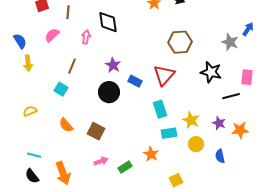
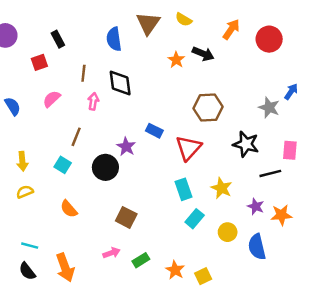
brown line: (68, 12) -> (83, 73), moved
yellow arrow: (28, 63) -> (22, 161), moved
purple star: (113, 65) -> (126, 147), moved
blue rectangle: (135, 81) -> (154, 131), moved
black circle: (109, 92) -> (105, 167), moved
yellow star: (191, 120) -> (221, 188), moved
brown square: (96, 131) -> (126, 217), moved
cyan rectangle: (169, 133) -> (195, 219), turned -42
orange star: (151, 154) -> (175, 270), moved
blue semicircle: (220, 156) -> (257, 247), size x1.5

